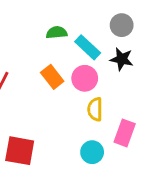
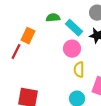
orange rectangle: (52, 77) -> (28, 36), moved, turned 63

